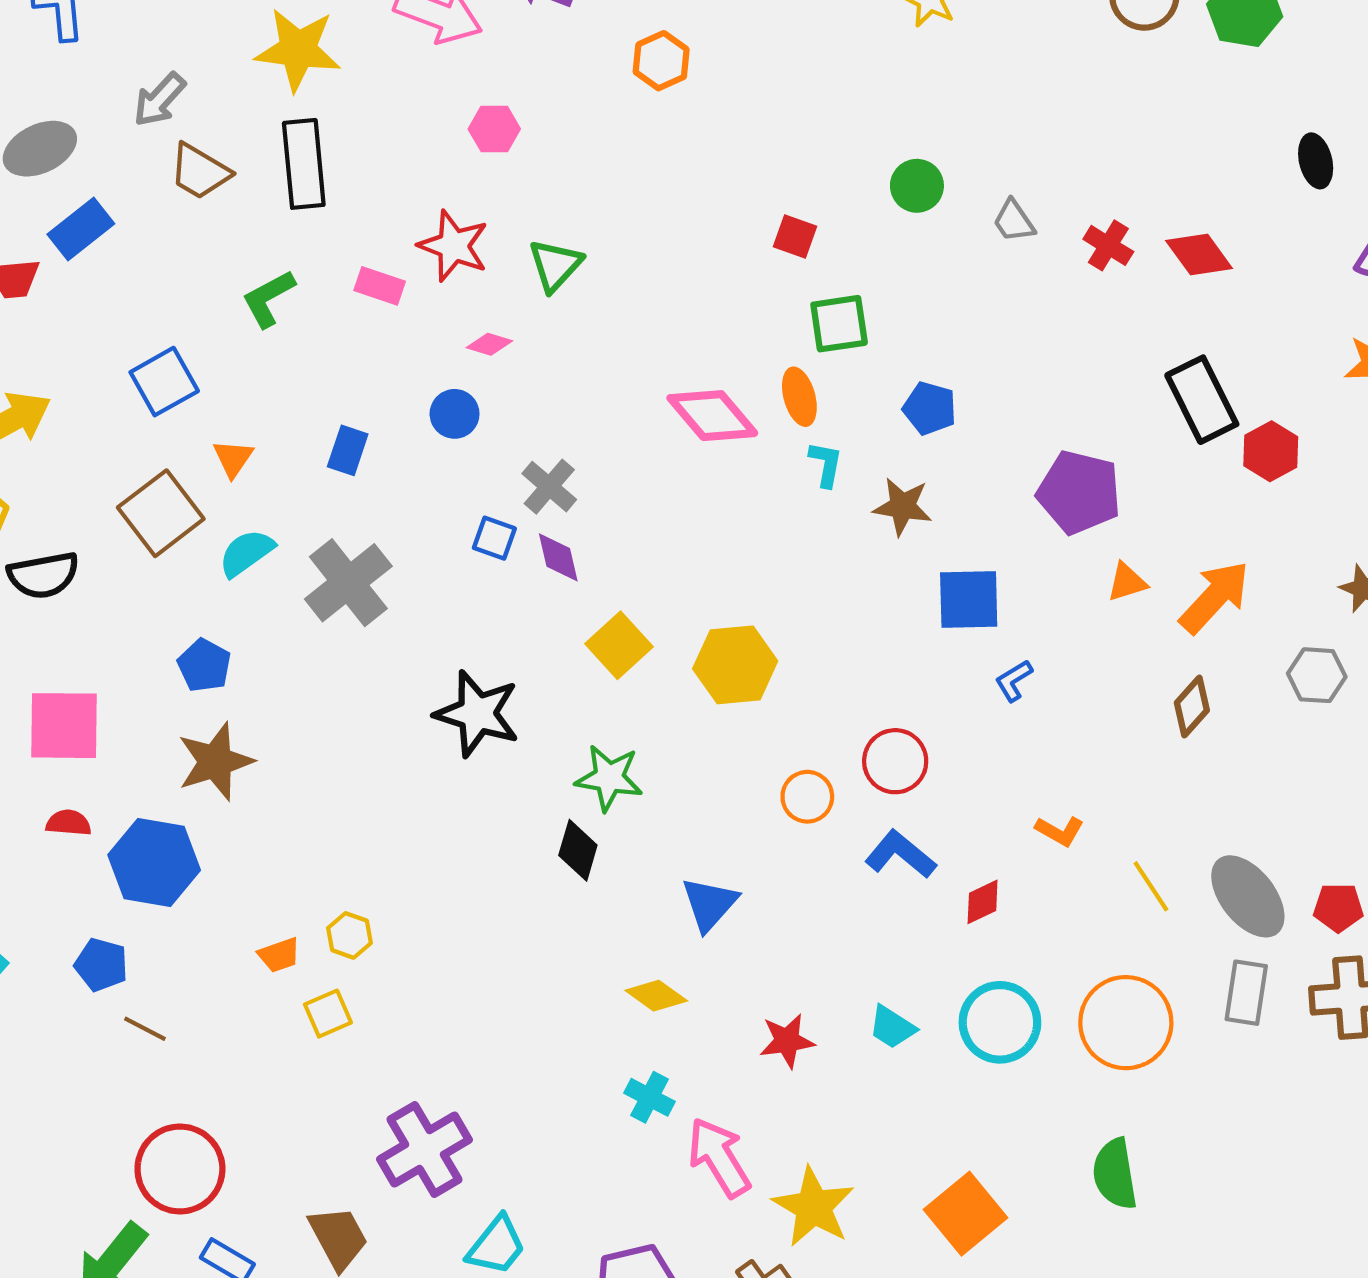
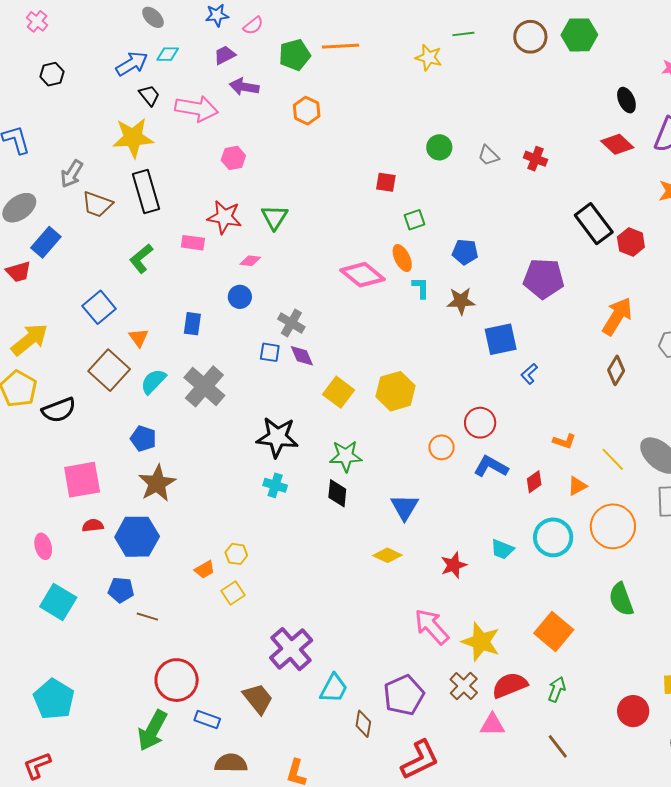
red diamond: (1199, 254) -> (617, 144), moved
green square: (839, 324) -> (415, 220), size x0.7
orange triangle: (1127, 582) -> (577, 486), moved
cyan cross: (649, 1097) -> (275, 485), moved

